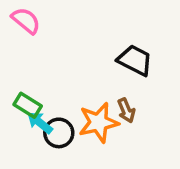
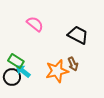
pink semicircle: (26, 21) -> (35, 24), moved
black circle: (59, 133) -> (12, 77), moved

